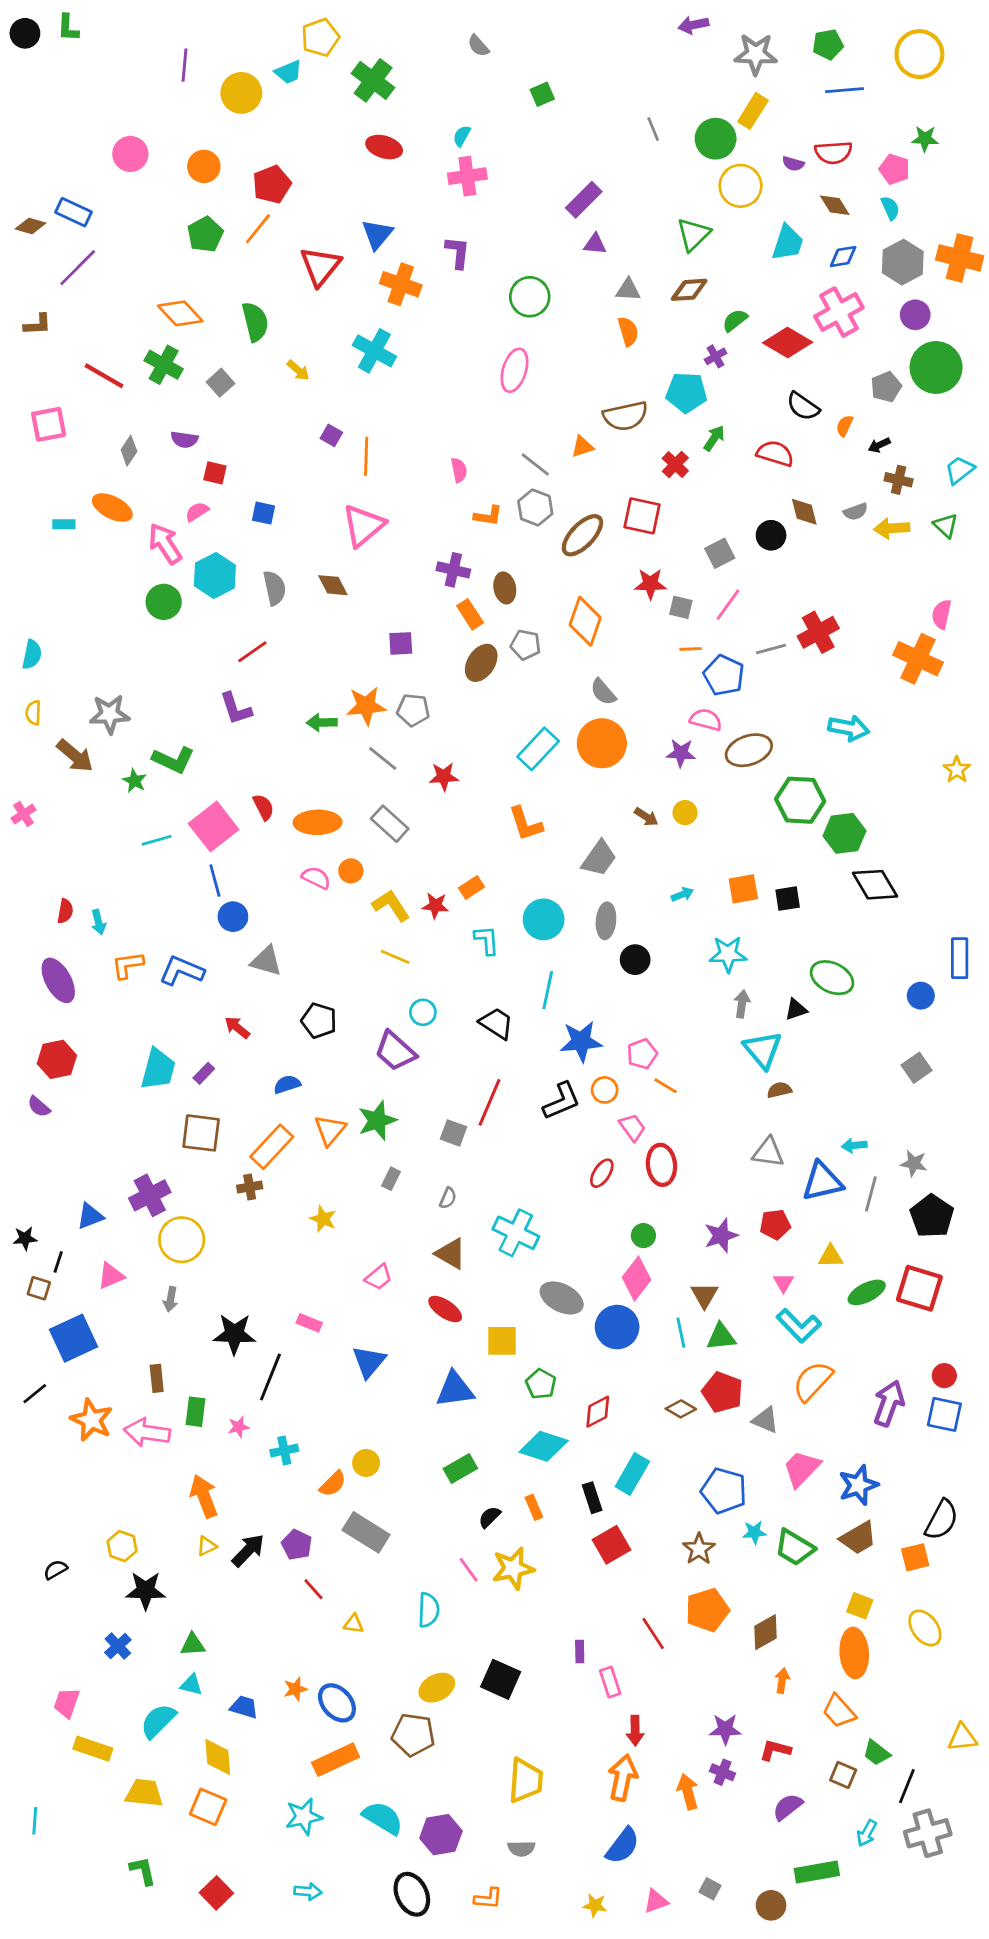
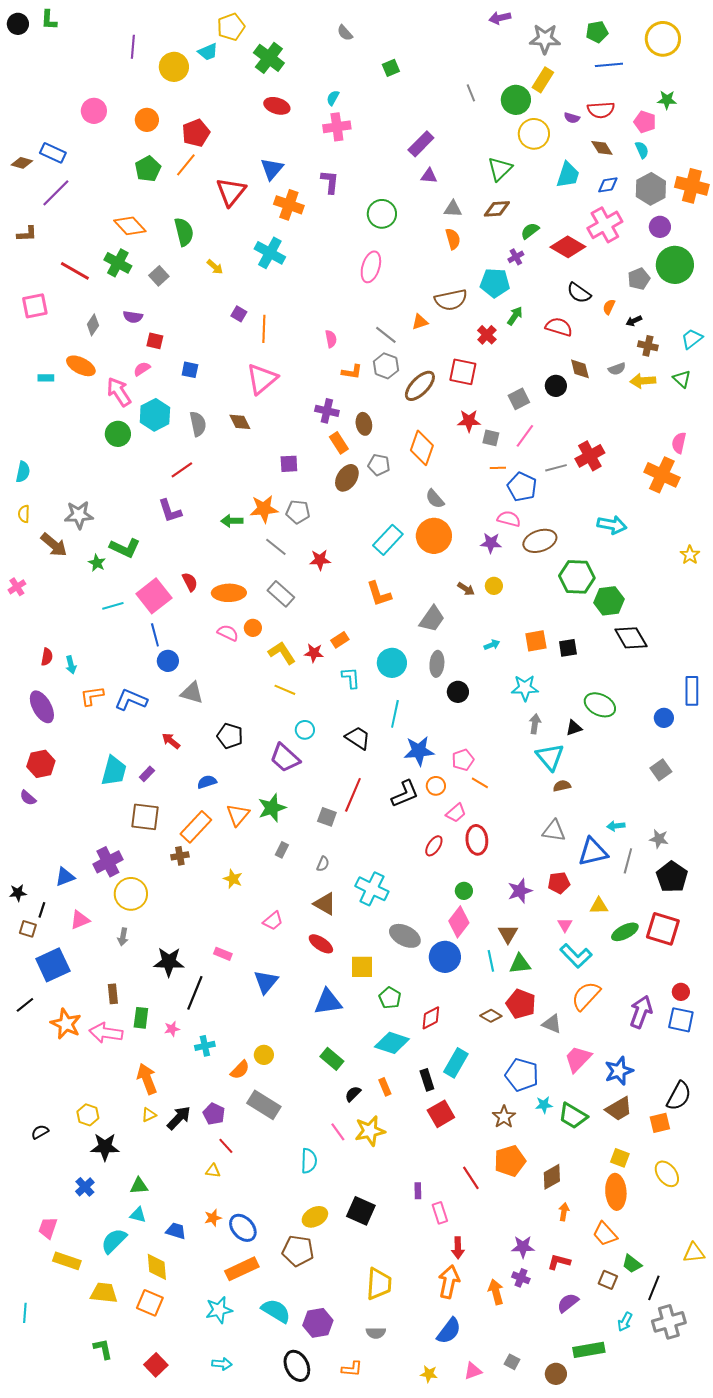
pink trapezoid: (632, 1127) -> (456, 813), turned 85
green rectangle: (460, 1469) -> (332, 1059), turned 70
yellow triangle: (354, 1624) -> (213, 1171), moved

